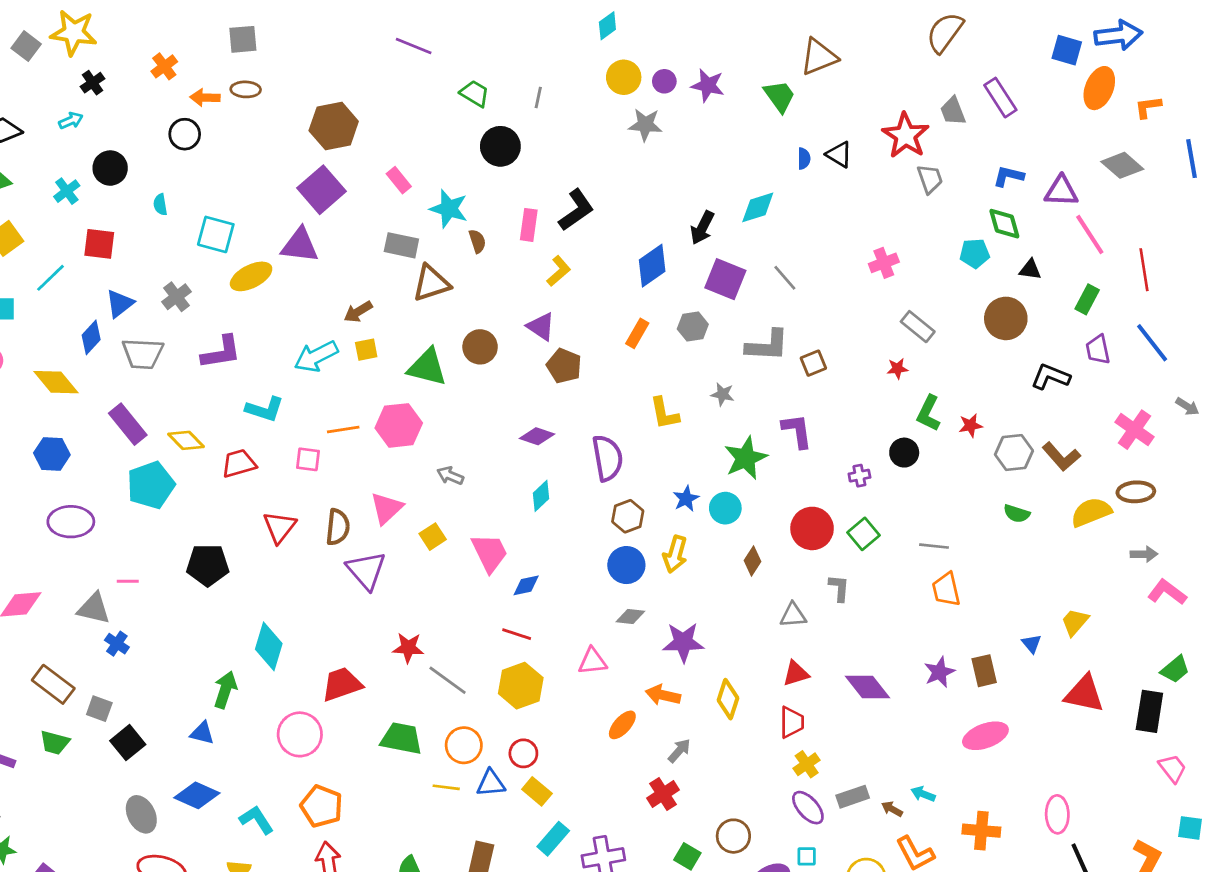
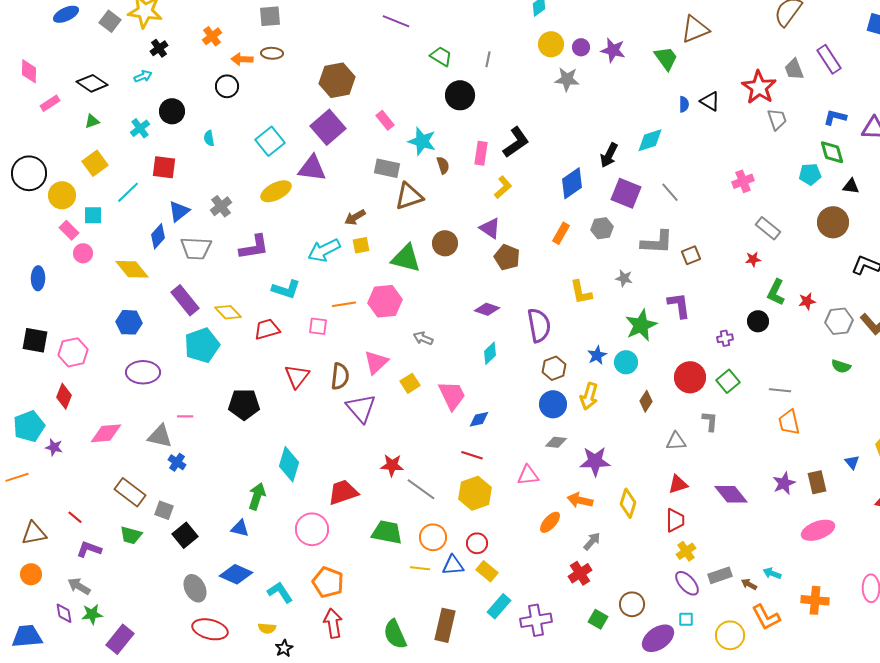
cyan square: (216, 234) -> (270, 141), moved, turned 36

